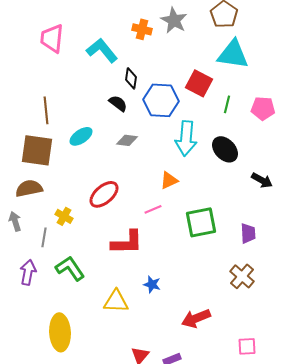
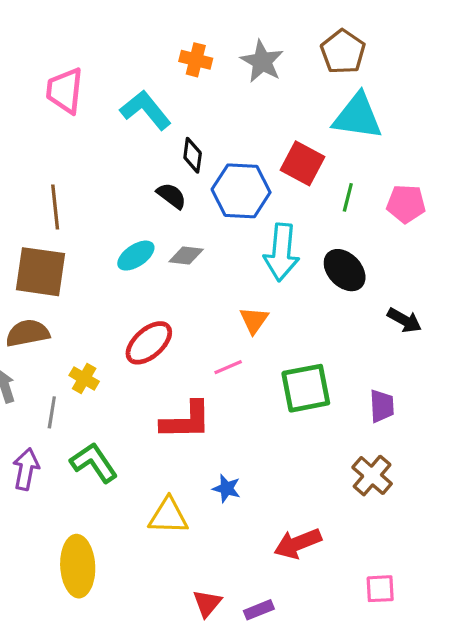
orange cross: (142, 29) -> (196, 60), moved
cyan ellipse: (81, 136) -> (136, 256), moved
orange triangle: (169, 180) -> (254, 320), turned -30

